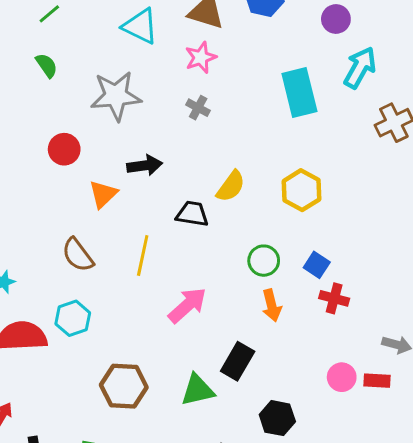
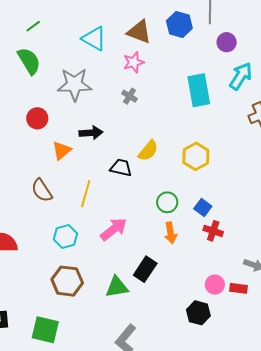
green semicircle: (47, 65) -> (29, 61), size x1.6
cyan hexagon: (73, 318) -> (65, 237), moved
black hexagon: (277, 418) -> (198, 313), moved

